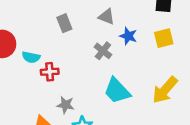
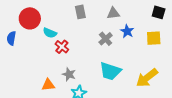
gray triangle: (106, 17) -> (113, 13), turned -40
red cross: (50, 72) -> (62, 47), turned 32
cyan trapezoid: (117, 91) -> (110, 71), turned -40

